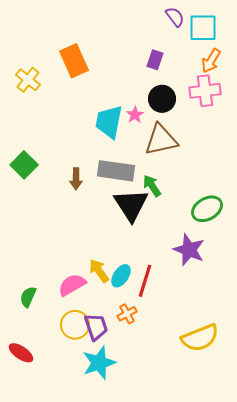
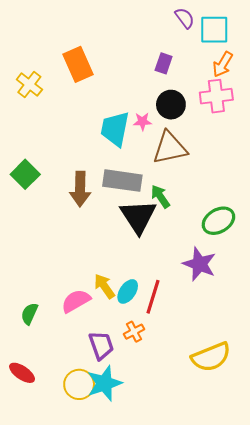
pink star: (135, 115) -> (142, 121), turned 30
brown arrow: (76, 179) -> (80, 189), size x1.5
yellow circle: (75, 325) -> (79, 384), moved

